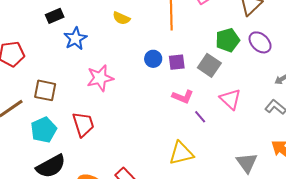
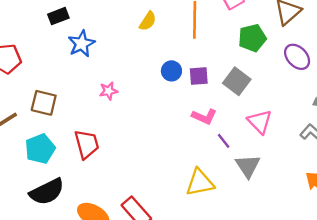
yellow semicircle: (121, 18) -> (148, 21), moved, turned -84
green pentagon: (228, 40) -> (252, 38), moved
pink star: (100, 78) -> (108, 91), size x0.6
gray triangle: (247, 163) -> (248, 166), moved

